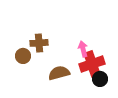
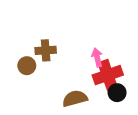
brown semicircle: (59, 73) -> (75, 98), moved

